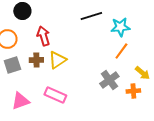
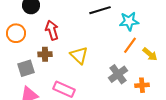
yellow triangle: (57, 60) -> (79, 55), moved, turned -42
gray square: (12, 65) -> (26, 68), moved
yellow arrow: (142, 73) -> (150, 54), moved

